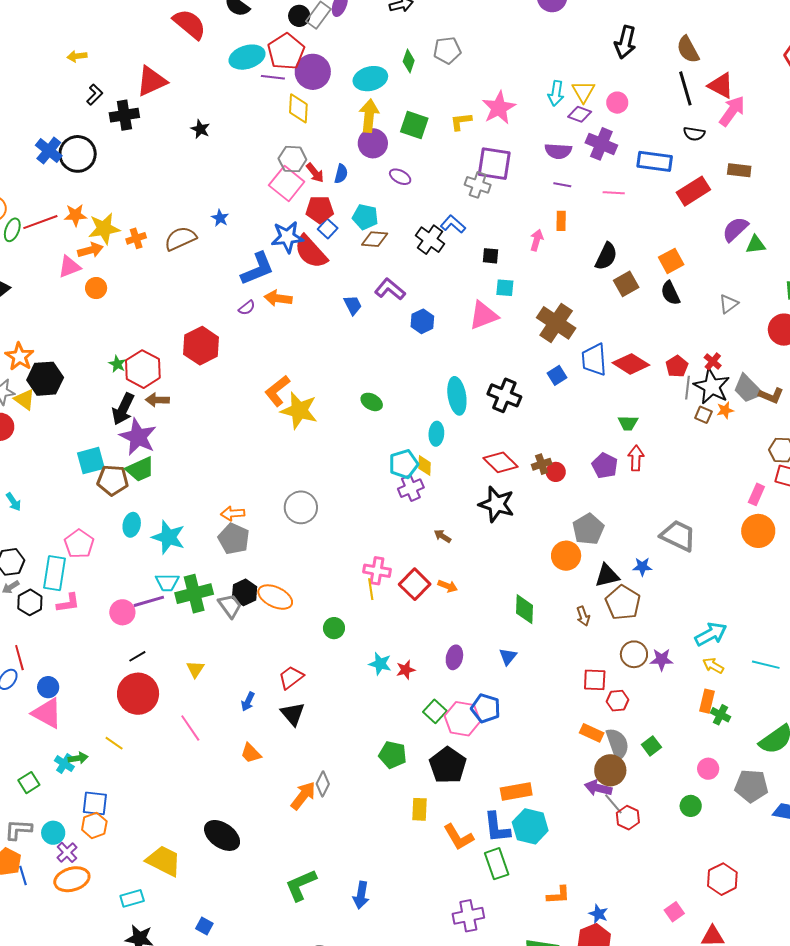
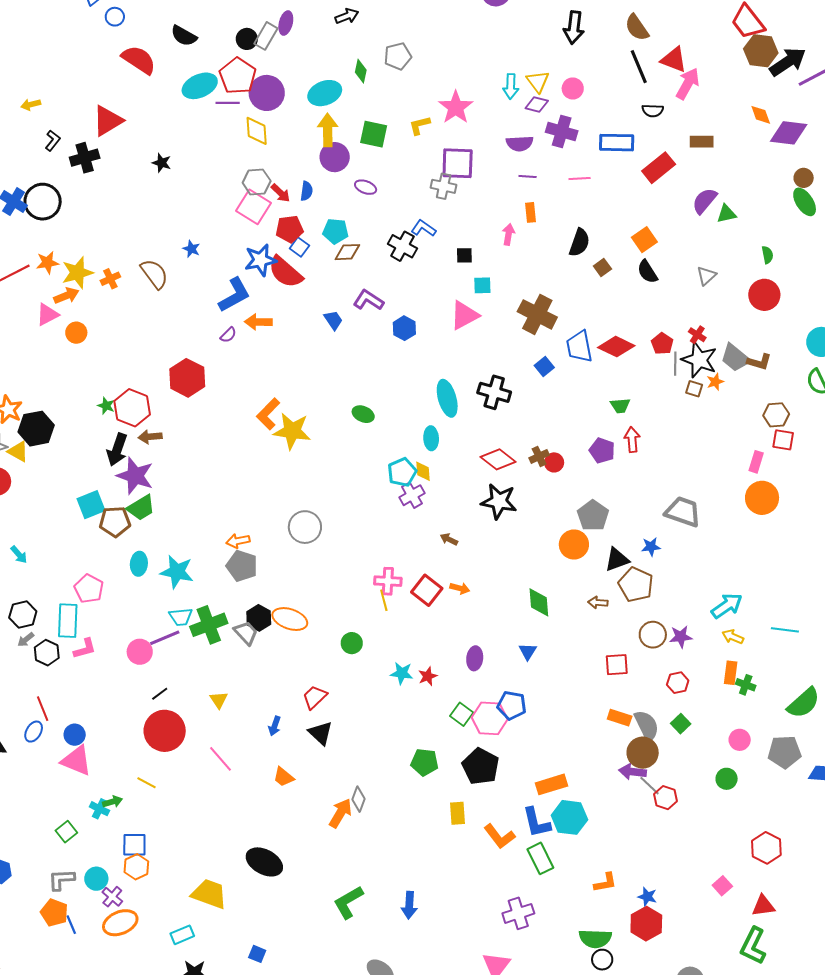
brown semicircle: (180, 239) -> (154, 274), turned 84
brown square: (626, 284) -> (602, 268), size x0.7
brown arrow: (583, 616) -> (598, 603), turned 120
red hexagon: (617, 701) -> (678, 683), moved

